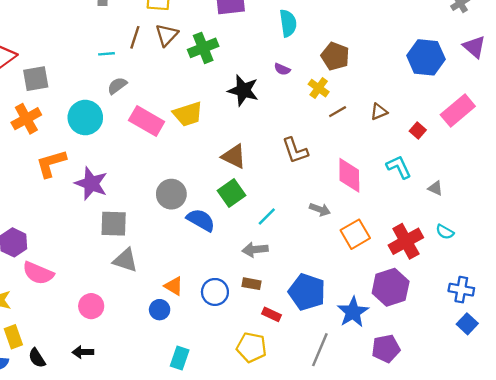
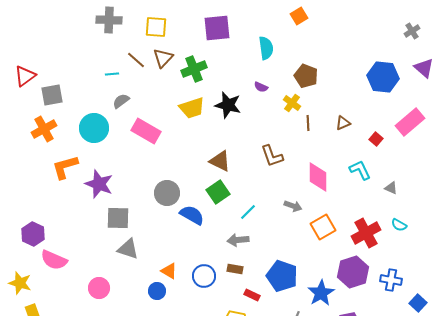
brown line: (135, 37) -> (136, 60), turned -66
brown line: (338, 112) -> (308, 123), turned -63
yellow trapezoid: (188, 114) -> (192, 108), moved
blue cross: (461, 290) -> (391, 280), moved

